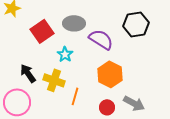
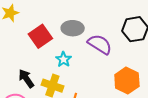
orange hexagon: (110, 74) -> (127, 81), moved

